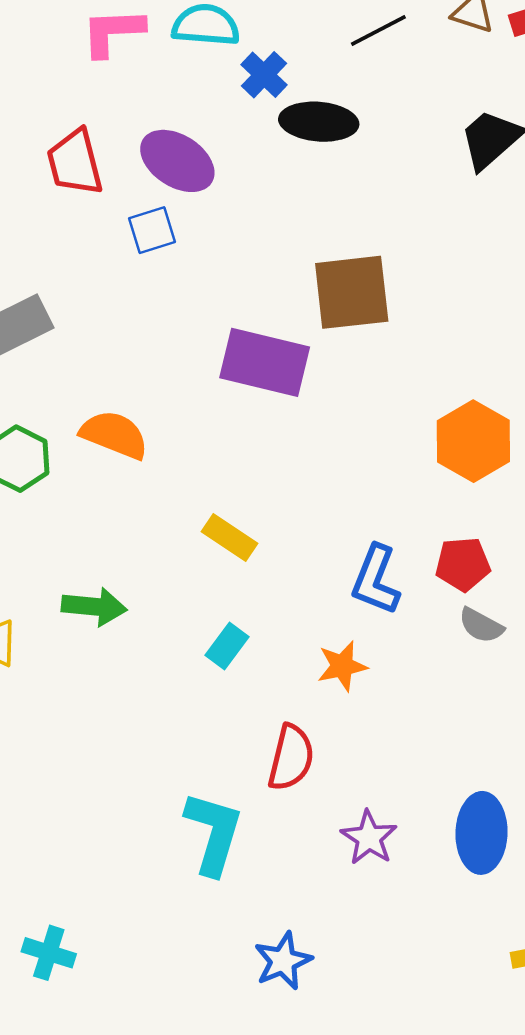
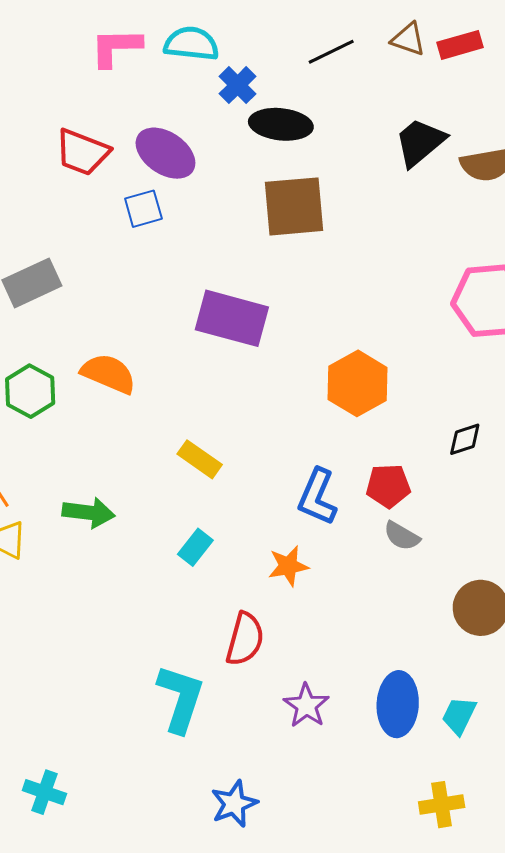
red trapezoid: (75, 162) -> (82, 152), turned -56
brown square: (352, 292) -> (294, 206), moved
orange hexagon: (473, 441) -> (357, 383), moved

